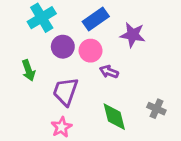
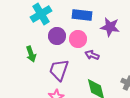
blue rectangle: (96, 19) -> (82, 15), turned 42

